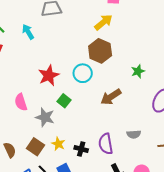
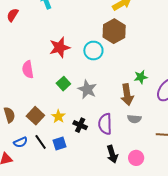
green star: (138, 71) -> (141, 77), moved
brown arrow: (111, 97) -> (127, 95), moved, turned -75
green square: (64, 101) -> (63, 84), moved
gray star: (45, 117) -> (87, 89), moved

